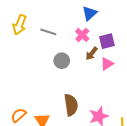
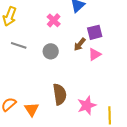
gray line: (48, 32) -> (19, 45), moved
pink cross: (82, 35) -> (54, 20), moved

